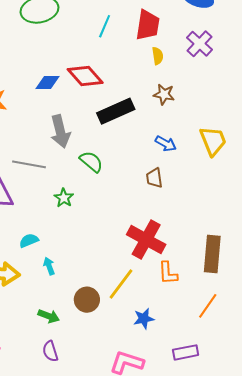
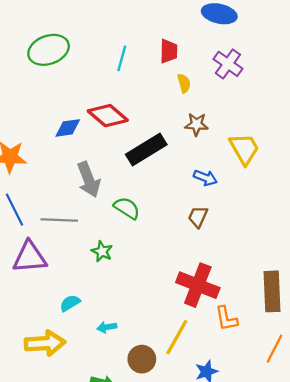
red trapezoid: (148, 25) -> (169, 51), size x0.7
yellow trapezoid: (213, 141) -> (244, 149), moved
brown trapezoid: (154, 178) -> (198, 217), turned 40
cyan arrow: (49, 266) -> (107, 327), moved, turned -72

